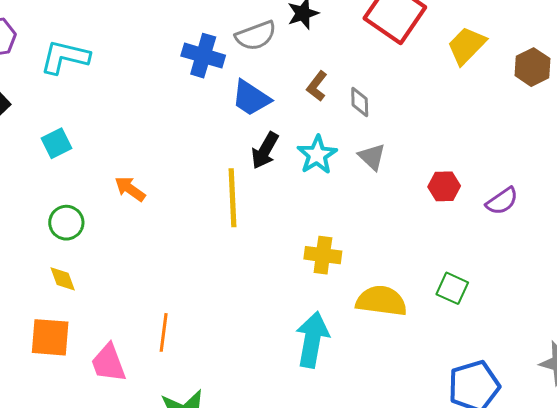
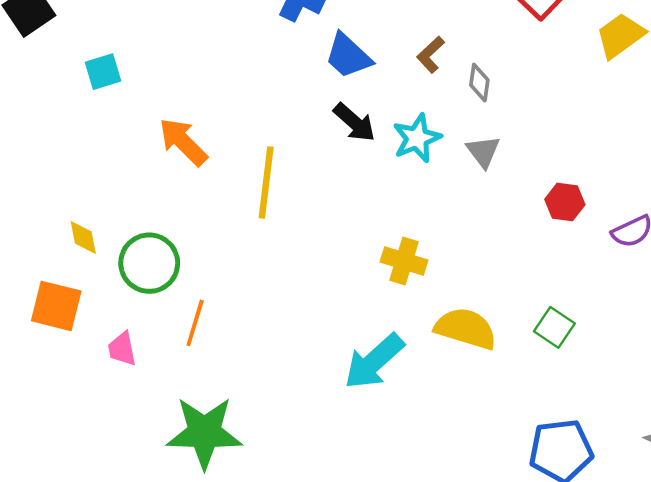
black arrow: (265, 151) -> (354, 122), turned -87
orange arrow: (130, 189) -> (183, 142), size x1.4
yellow line: (232, 198) -> (266, 183), moved
green circle: (66, 223) -> (149, 263), moved, size x1.4
cyan arrow: (312, 340) -> (374, 361), turned -152
pink trapezoid: (109, 363) -> (122, 349), size x0.7

